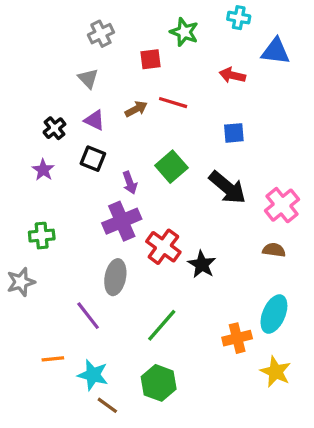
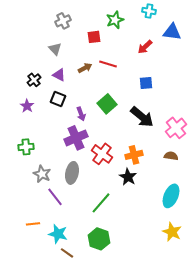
green star: (184, 32) -> (115, 20), turned 30
red arrow: (232, 75) -> (145, 47), turned -56
black star: (202, 264) -> (128, 177), moved
gray star: (21, 282) -> (42, 174), moved, turned -30
orange cross: (237, 338) -> (134, 155), moved

